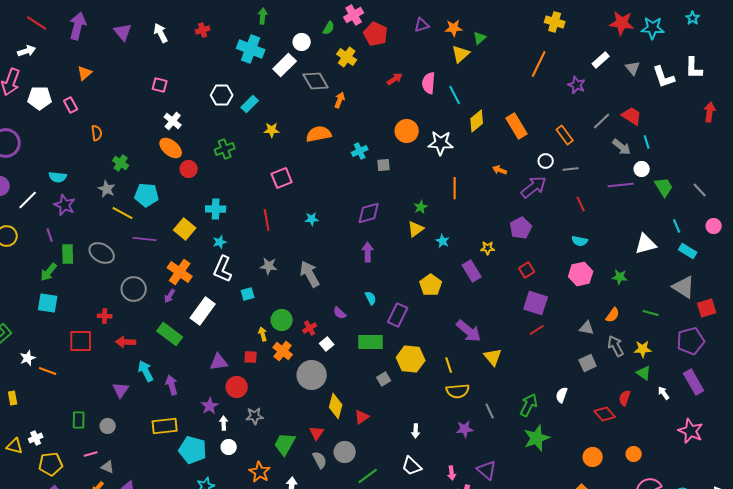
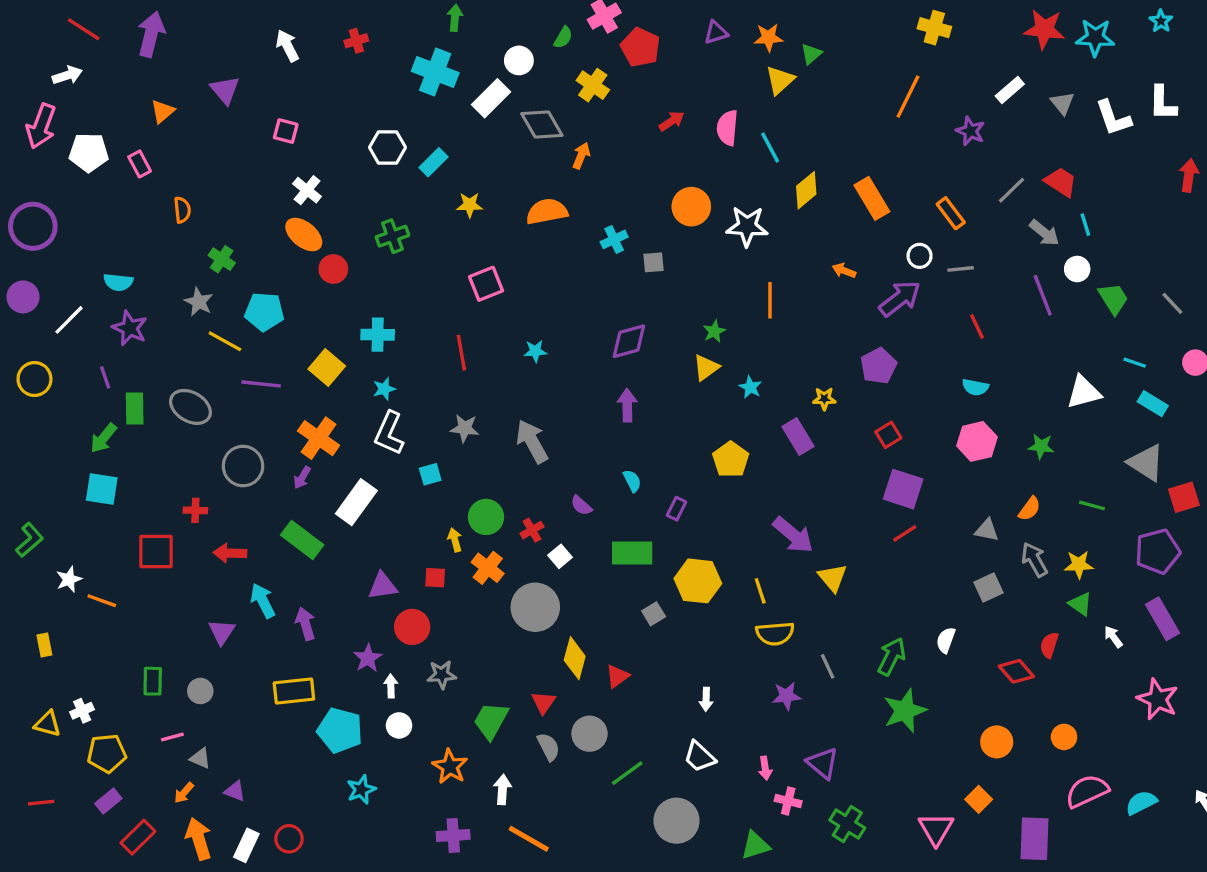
purple triangle: (123, 32) -> (225, 90), moved
purple line: (621, 185) -> (1043, 295), turned 75
cyan line: (677, 226) -> (1135, 363), turned -48
purple rectangle: (398, 315) -> (677, 509), size x0.6

